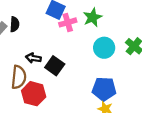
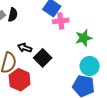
green star: (93, 17) -> (84, 38), moved
cyan circle: (104, 48) -> (90, 66), moved

